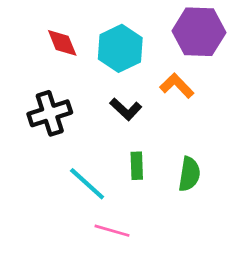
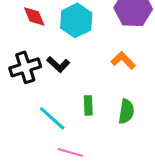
orange L-shape: (177, 86) -> (123, 60), moved
black L-shape: (126, 109) -> (58, 64), moved

